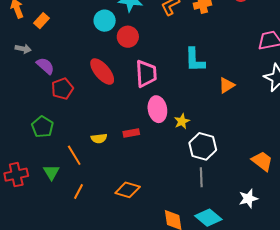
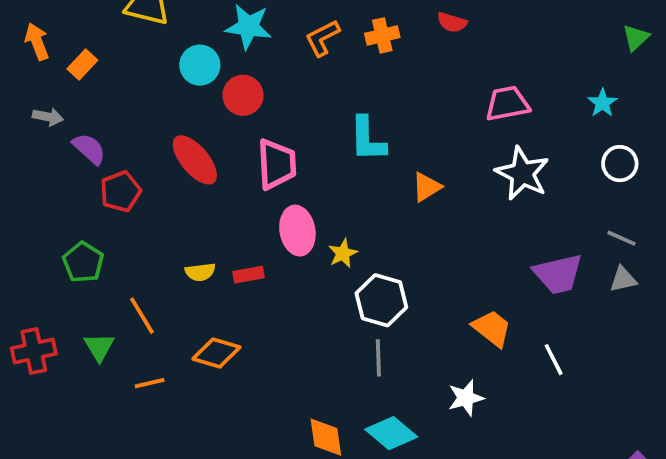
yellow semicircle: (99, 138) -> (200, 272), moved
orange diamond: (128, 190) -> (216, 353), moved
orange line: (78, 192) -> (150, 383), turned 49

